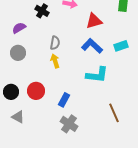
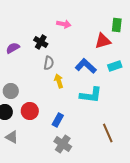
black cross: (42, 11) -> (41, 42), moved
red triangle: (94, 21) -> (103, 41), moved
gray circle: (18, 53) -> (11, 91), moved
yellow arrow: (55, 61) -> (59, 81), moved

